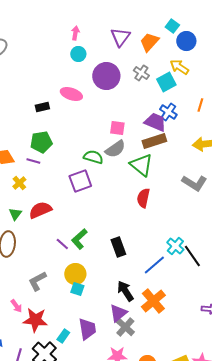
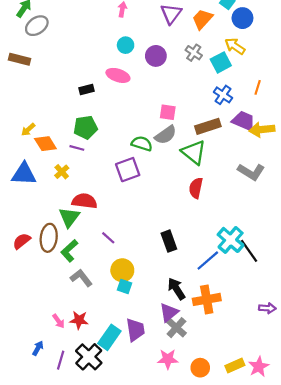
cyan circle: (78, 54) -> (126, 45), moved
purple circle: (106, 76) -> (156, 56), size x0.7
purple trapezoid: (155, 122) -> (244, 121), moved
red semicircle: (40, 210) -> (84, 201), turned 30
green triangle: (15, 214) -> (69, 217), moved, size x1.5
green L-shape: (79, 239) -> (69, 251), moved
cyan cross: (175, 246) -> (231, 240), size x1.4
gray L-shape: (37, 281) -> (81, 278), turned 80
orange cross: (153, 301) -> (207, 299), turned 30
pink arrow: (16, 306) -> (58, 321), moved
red star: (35, 320) -> (79, 320), size x0.7
cyan rectangle: (63, 336) -> (109, 337), size x1.6

